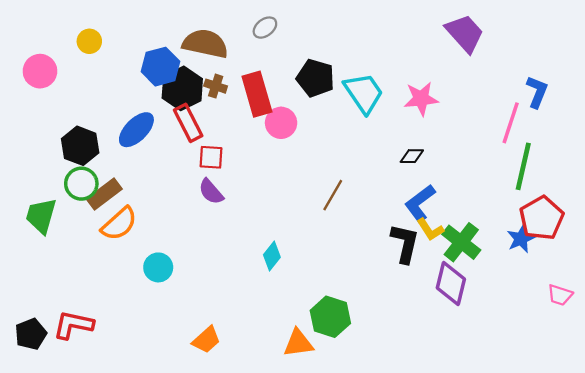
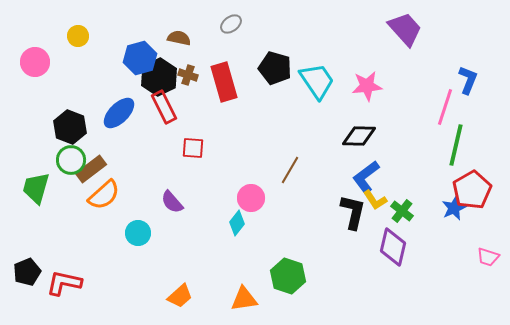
brown semicircle: (205, 44) -> (179, 38), size x0.6
pink circle: (281, 123) -> (251, 198), moved
black diamond: (412, 156) -> (359, 136), size x1.6
red square: (211, 157) -> (193, 148), moved
purple semicircle: (211, 192) -> (172, 202), moved
green cross: (461, 242) -> (402, 211), size x0.7
black pentagon: (31, 334) -> (27, 272), moved
orange triangle: (298, 343) -> (244, 299), moved

